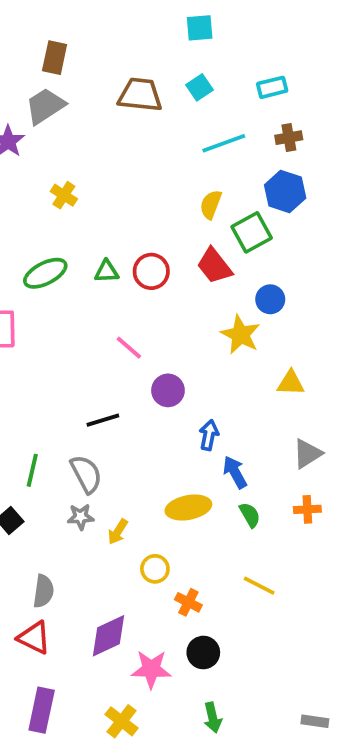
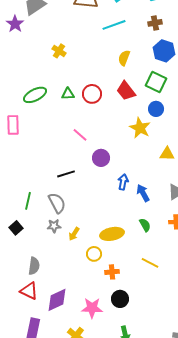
brown cross: (289, 138) -> (155, 23), moved
cyan line: (224, 143) -> (114, 25), moved
yellow cross: (64, 195) -> (59, 51), moved
green square: (252, 232) -> (156, 82), moved, turned -35
blue arrow: (235, 472) -> (143, 193), moved
yellow ellipse: (188, 507) -> (112, 234), moved
orange cross: (188, 602) -> (112, 272), turned -32
purple diamond: (108, 636) -> (57, 300), moved

